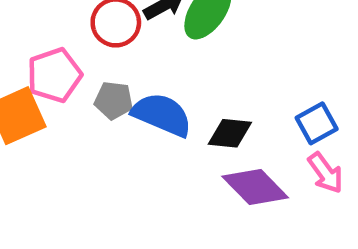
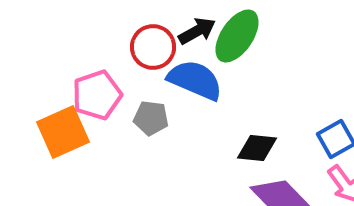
blue semicircle: (162, 115) -> (195, 80), moved

